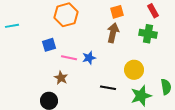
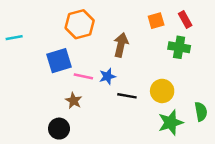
orange square: (117, 12) -> (156, 21), moved
brown arrow: (113, 33) -> (121, 45), moved
blue square: (49, 45) -> (59, 61), size x1.5
black line: (108, 88) -> (127, 96), moved

